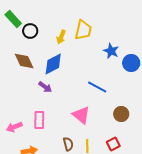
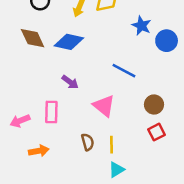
blue diamond: (53, 64) -> (69, 42), turned 40
purple arrow: (45, 87) -> (70, 82), moved
red square: (113, 144) -> (157, 132), moved

